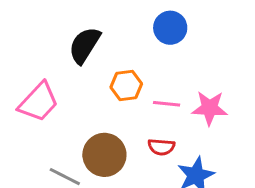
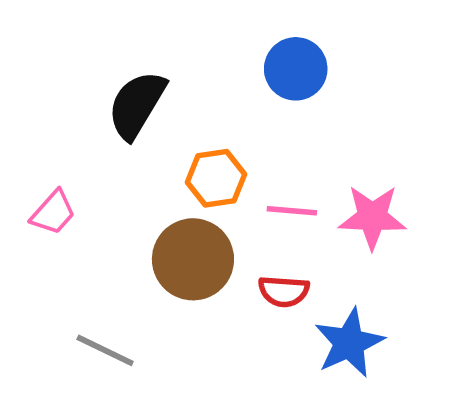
pink trapezoid: (39, 102) -> (53, 212), size x0.6
brown circle: (104, 155) -> (193, 259), moved

